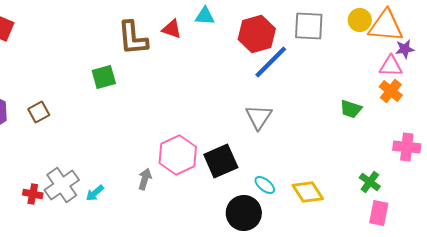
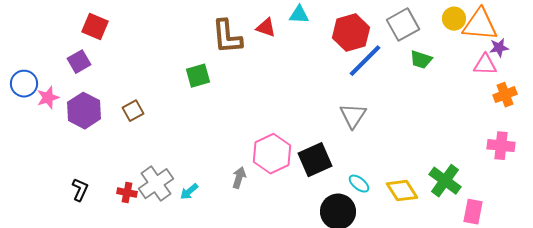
gray square: (309, 26) -> (403, 25), turned -32
orange cross: (391, 91) -> (505, 95), moved, turned 30
green trapezoid: (351, 109) -> (421, 60), moved
green cross: (370, 182) -> (445, 181), moved, size x1.5

